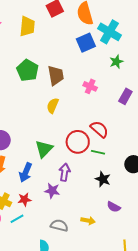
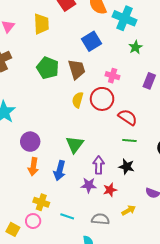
blue square: (86, 43) -> (91, 41), moved
red circle: (78, 142) -> (102, 99), moved
black star: (103, 179) -> (127, 167), moved
red star: (24, 199) -> (110, 190), moved
cyan line: (17, 219) -> (67, 216), moved, turned 56
yellow arrow: (88, 221) -> (129, 210), turned -32

